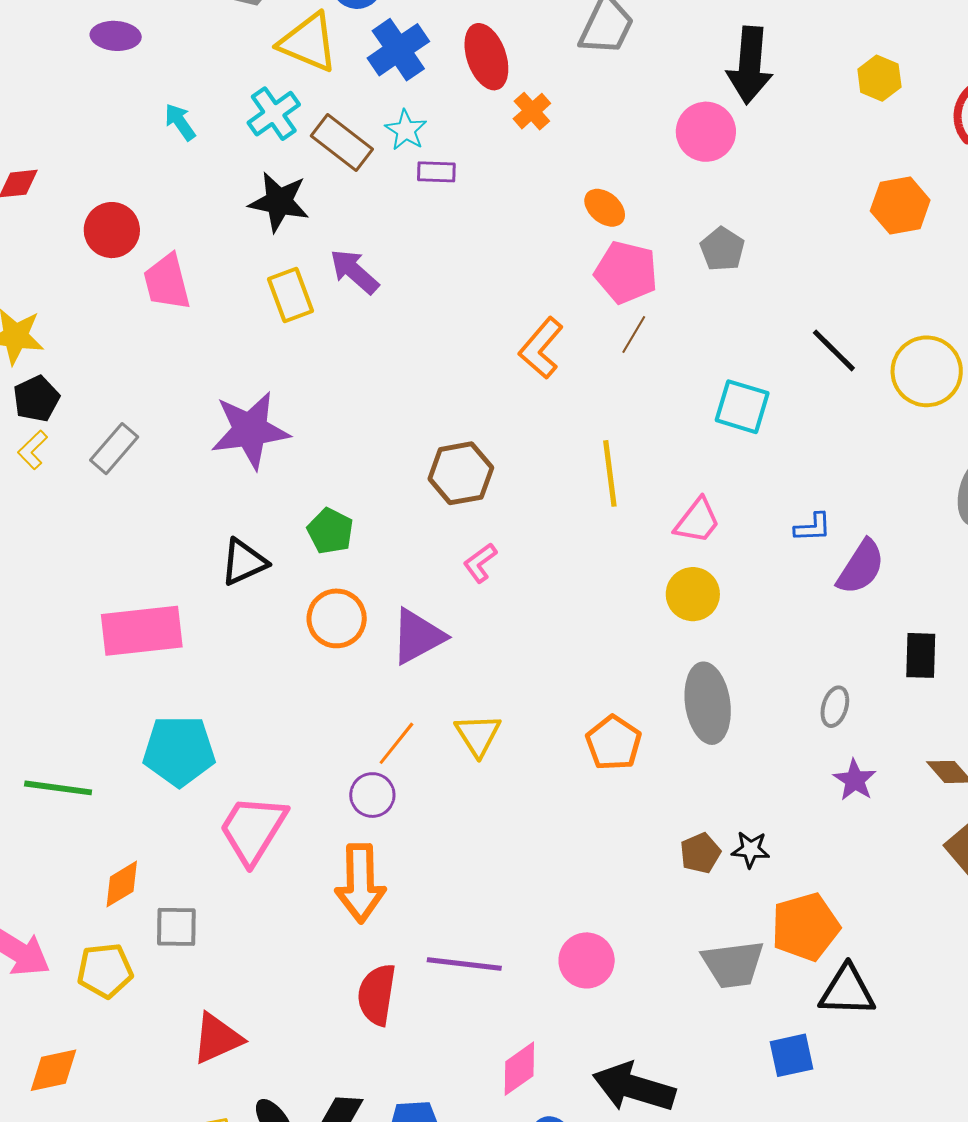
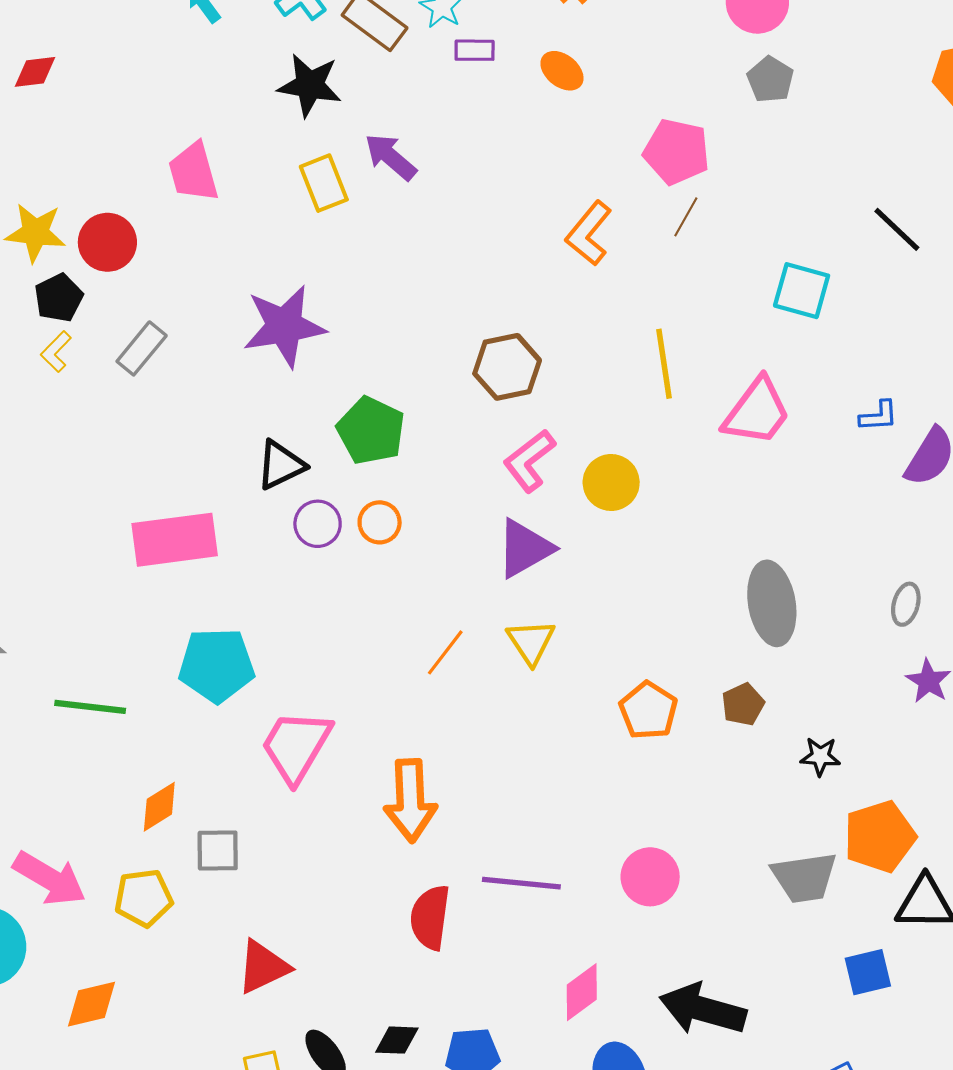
orange ellipse: (605, 208) -> (562, 71), moved
red circle: (112, 230) -> (107, 242), moved
gray pentagon: (722, 249) -> (770, 80), moved
pink trapezoid: (697, 521) -> (757, 412), size x1.4
green pentagon: (330, 531) -> (371, 431), size x1.4
pink L-shape: (480, 563) -> (529, 461), size x1.5
yellow circle: (693, 594) -> (611, 483), moved
orange circle: (337, 618) -> (380, 522), size x0.7
purple triangle: (418, 636) -> (525, 548), moved
orange pentagon: (614, 743) -> (648, 711), moved
purple circle: (372, 795) -> (318, 524), moved
brown pentagon: (700, 853) -> (743, 704), moved

